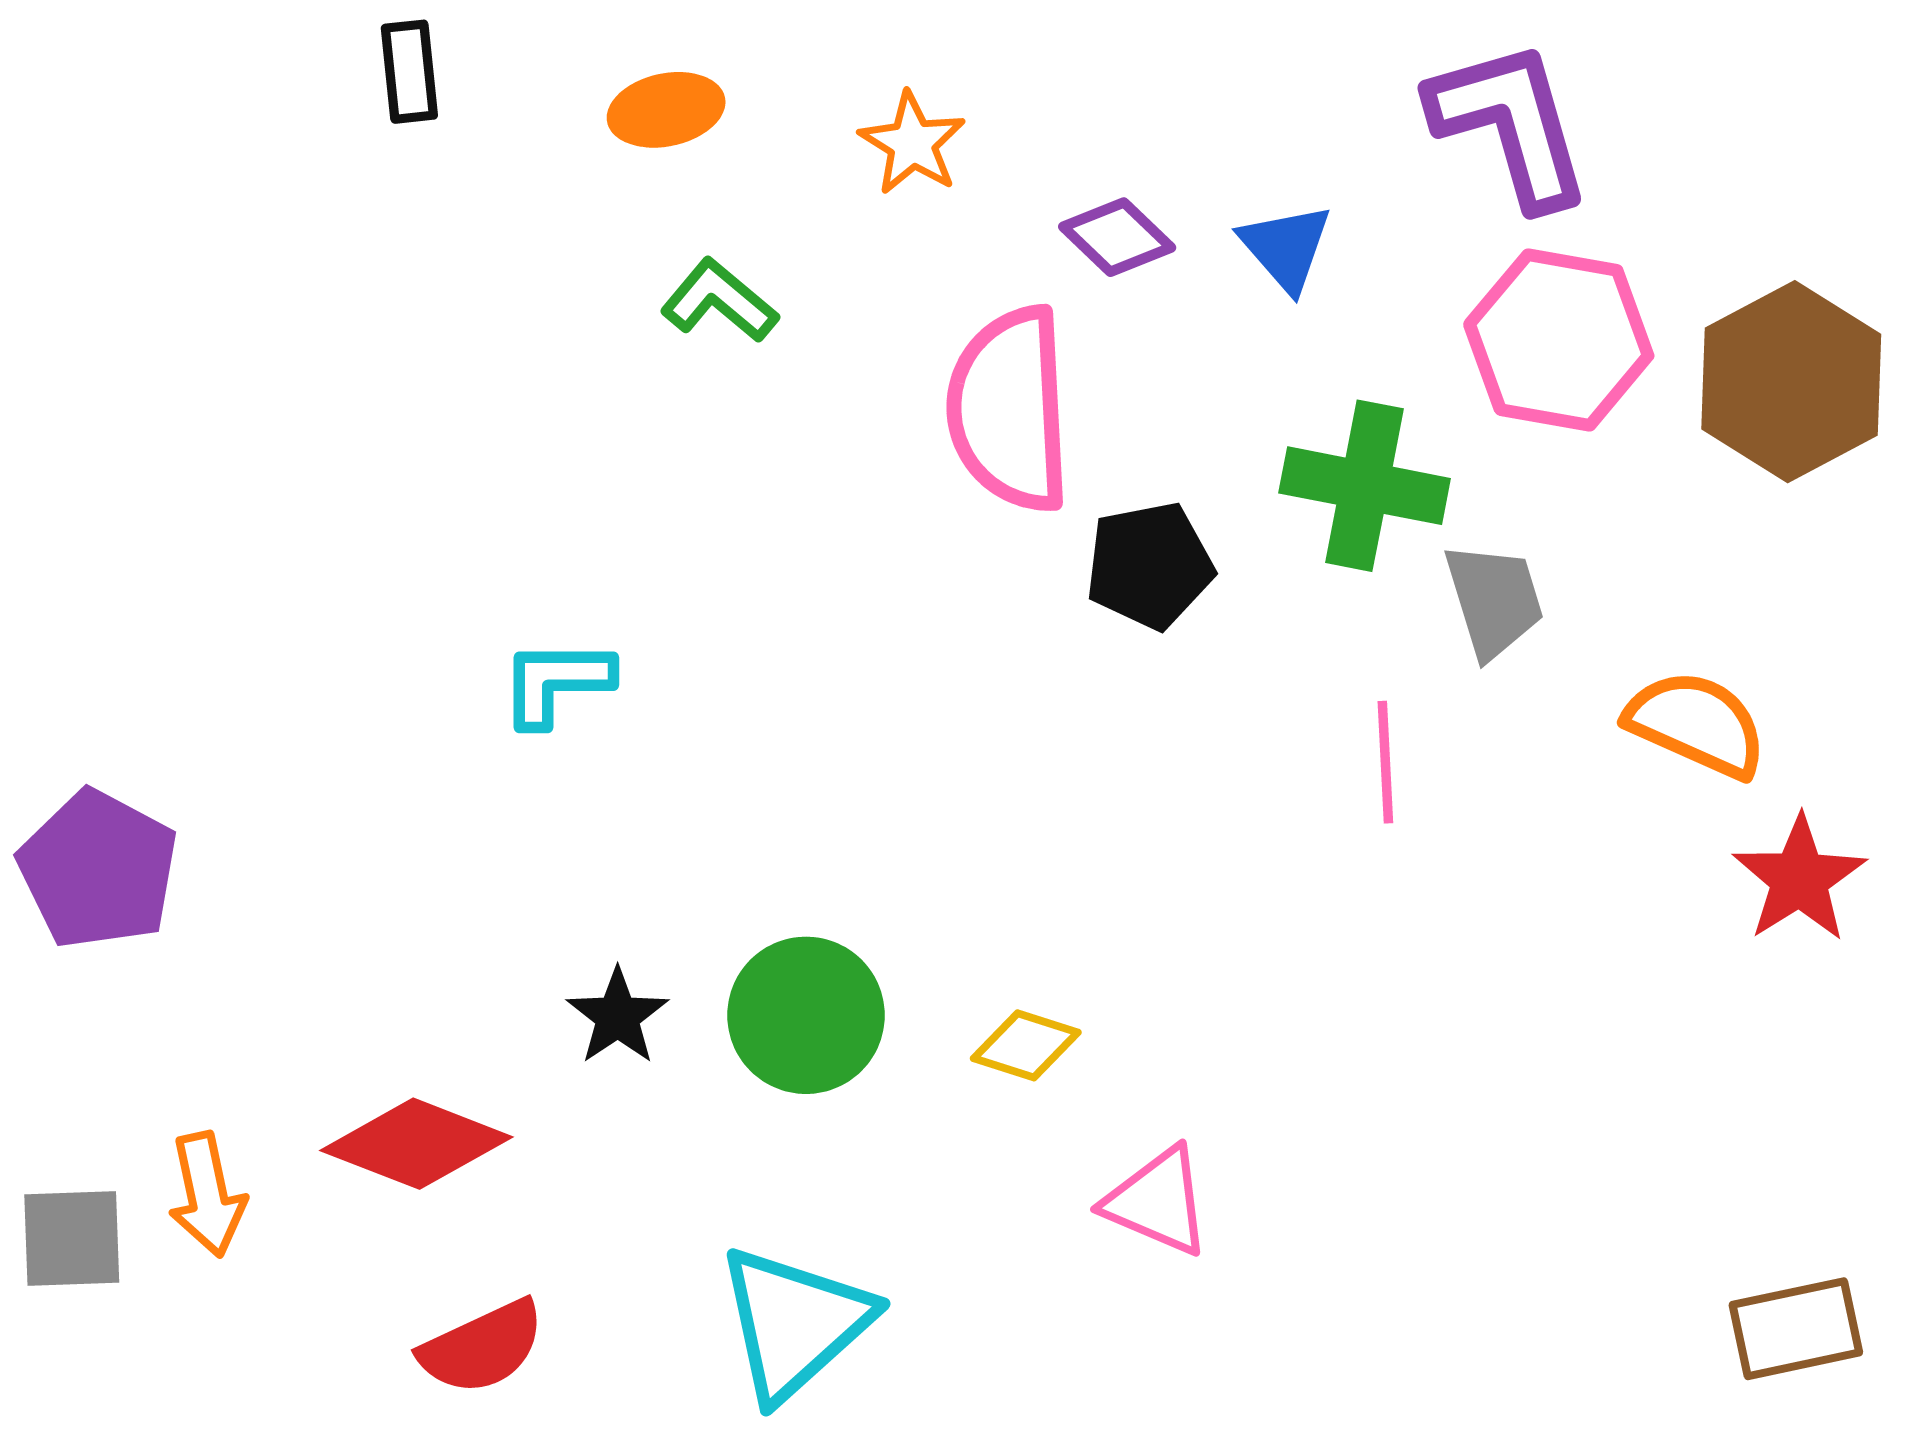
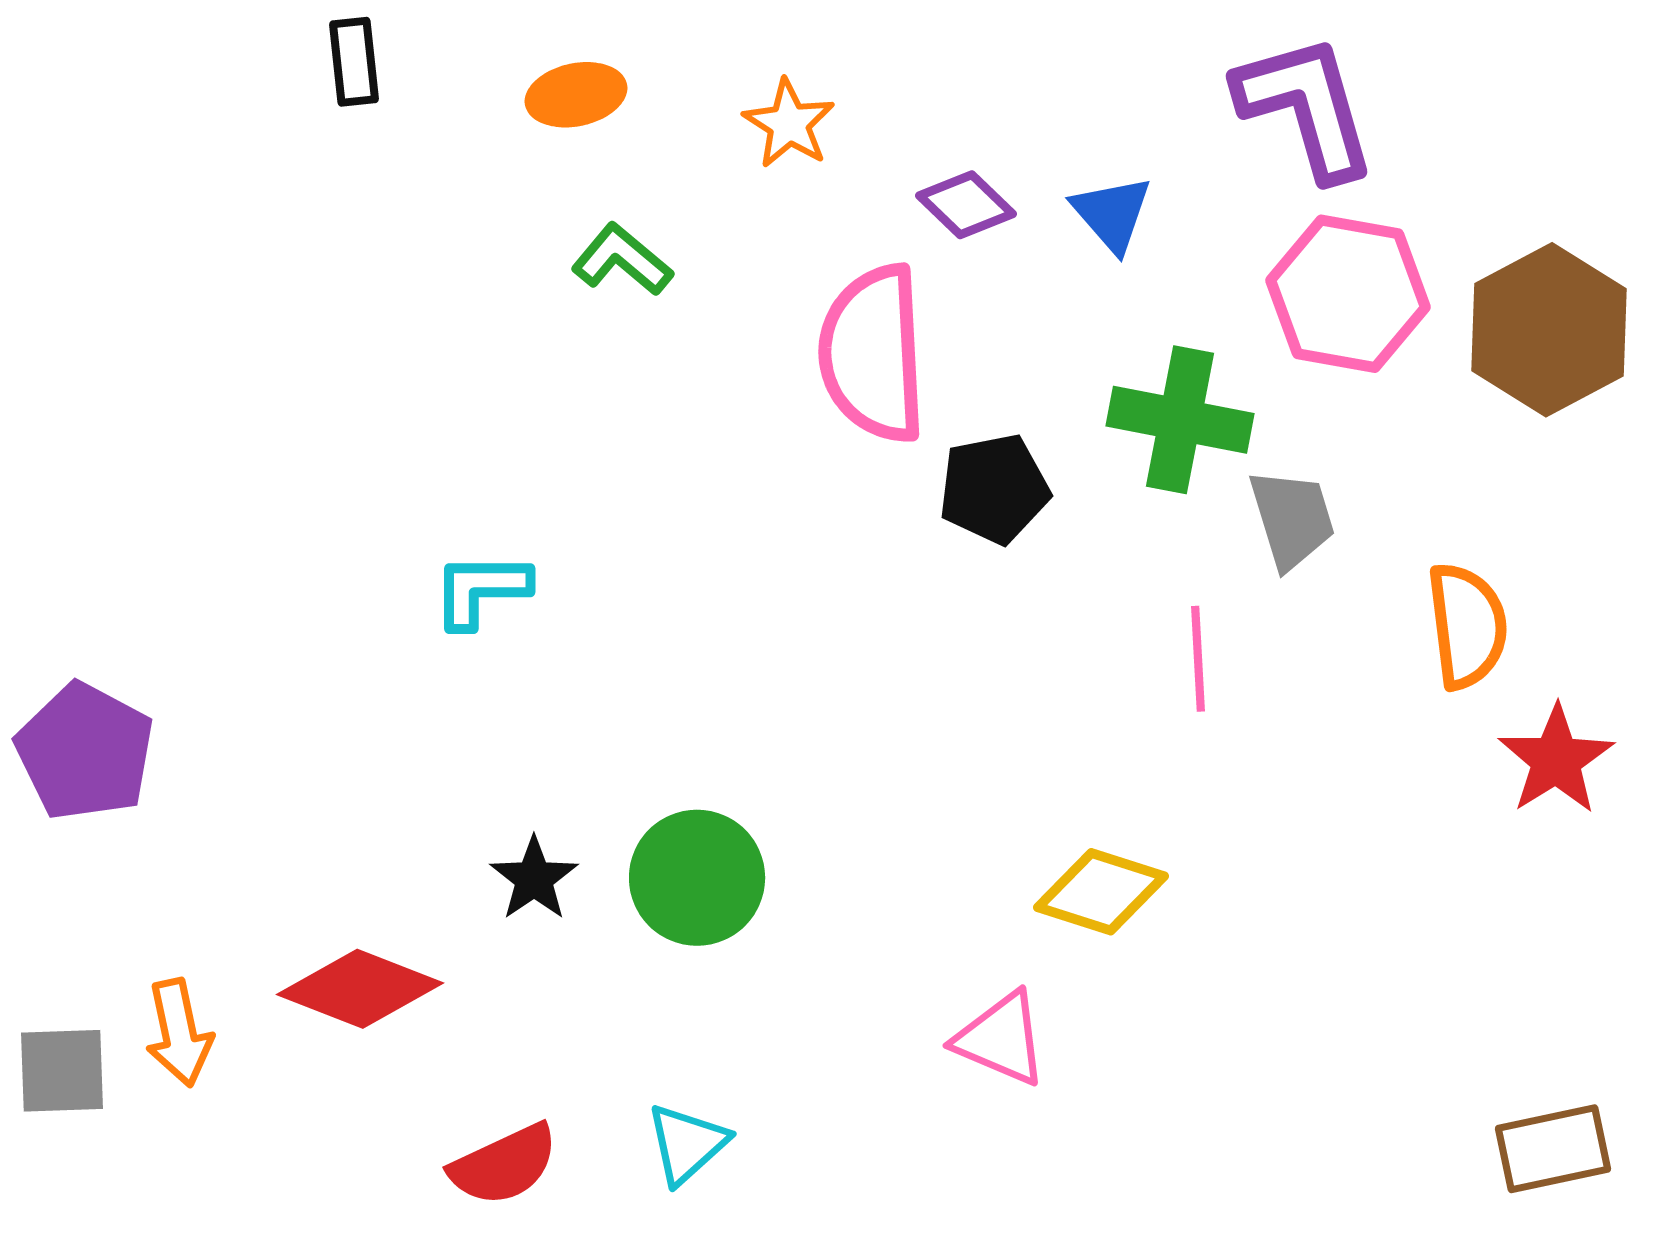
orange semicircle: (1696, 724) -> (1467, 626), turned 59
yellow diamond: (1026, 1045) -> (1101, 892), moved, size x1.4
cyan triangle: (794, 1323) -> (687, 1144), size x0.6
red semicircle: (482, 1347) -> (504, 1165), moved

